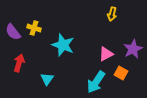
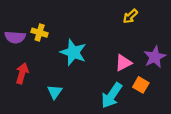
yellow arrow: (112, 14) -> (130, 16), turned 32
purple semicircle: (13, 32) -> (15, 37), turned -48

